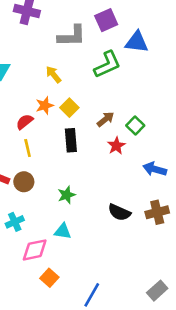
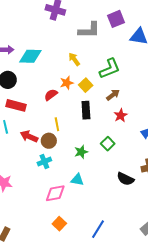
green L-shape: (107, 65) -> (110, 69), moved
green square: (135, 125) -> (108, 144), moved
yellow line: (28, 148) -> (57, 124), moved
black semicircle: (119, 212) -> (125, 179), moved
cyan cross: (15, 222) -> (44, 161), moved
orange square: (49, 278) -> (59, 224), moved

